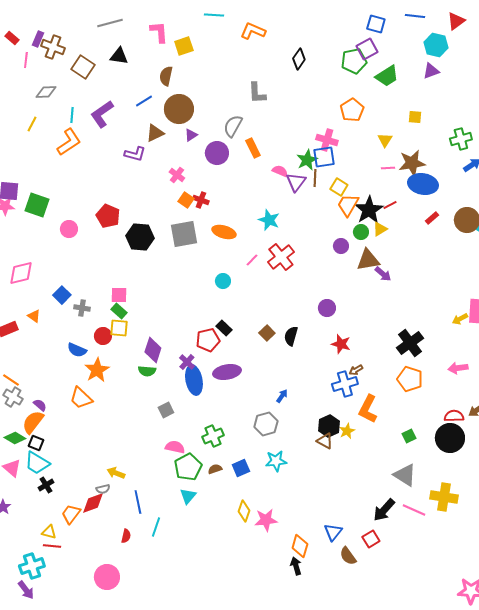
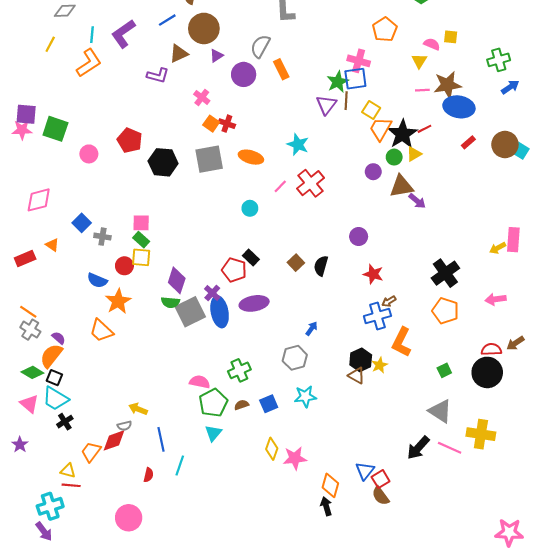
pink semicircle: (280, 171) -> (432, 44), moved
red pentagon: (208, 340) -> (234, 270), turned 30
gray square: (166, 410) -> (190, 312), moved, size x1.8
red square: (371, 539) -> (381, 479), moved

